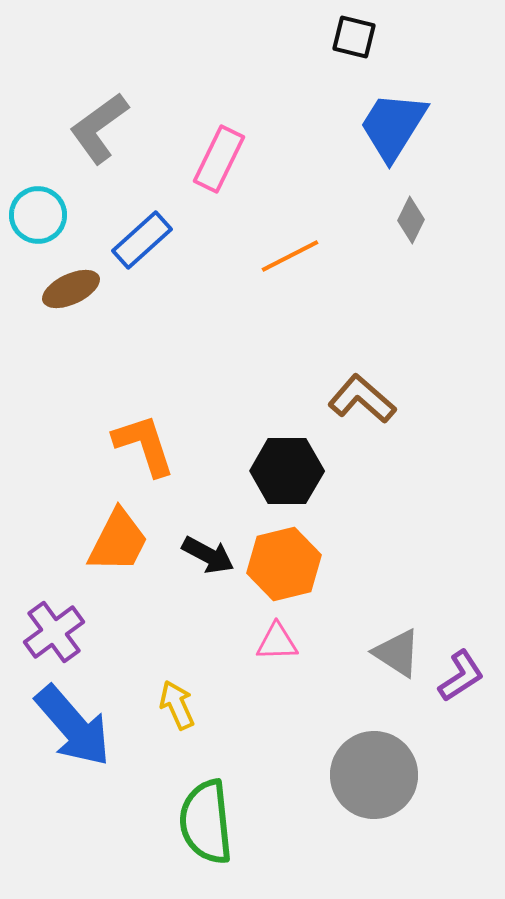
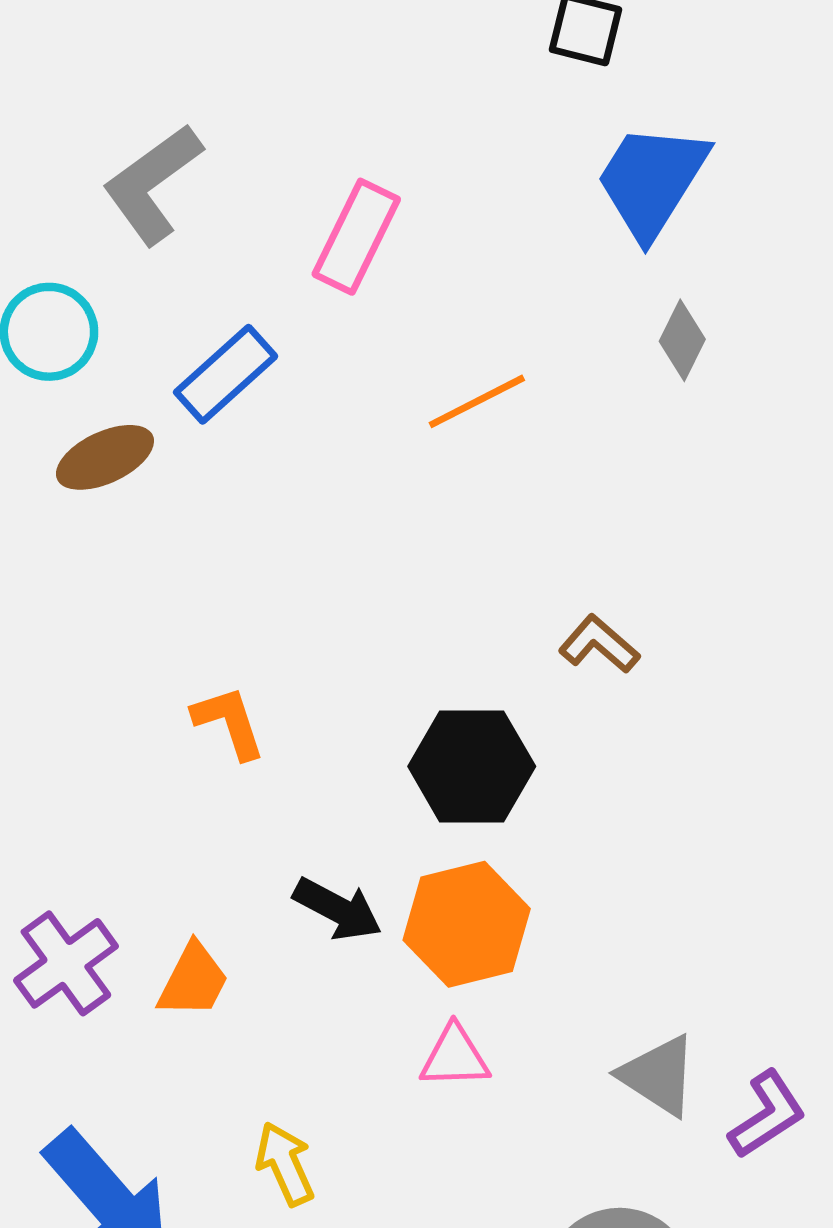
brown L-shape: (362, 399) -> (599, 644), size x0.7
orange L-shape: (144, 445) -> (229, 722), size x0.7
orange trapezoid: (118, 541) -> (193, 980), moved, size x0.7
purple cross: (54, 632) -> (66, 963), moved

